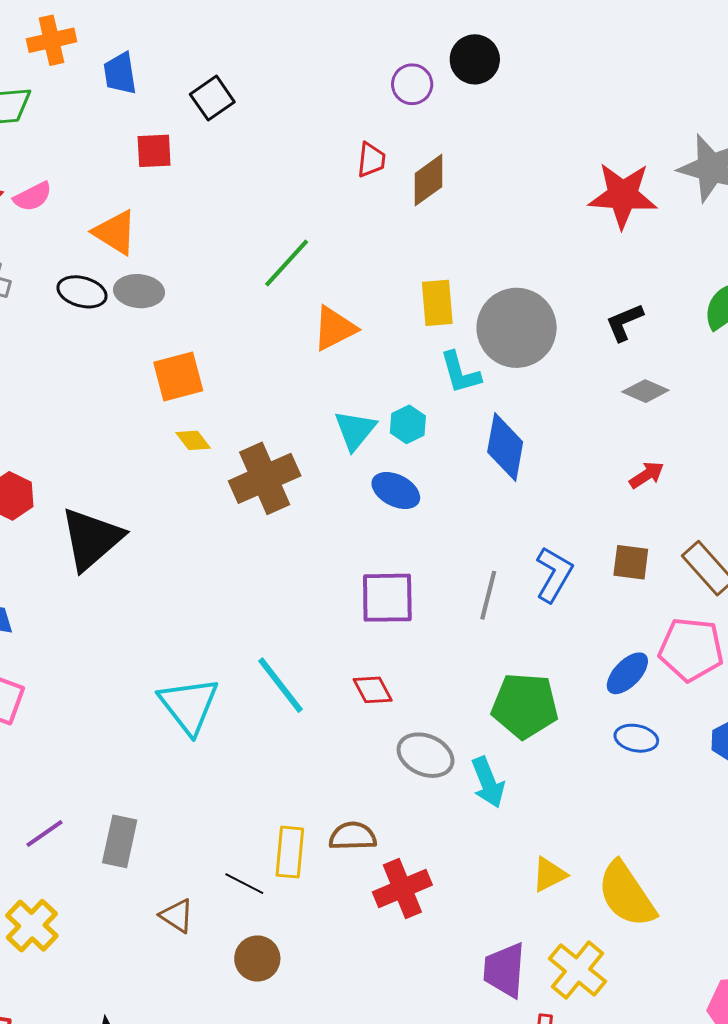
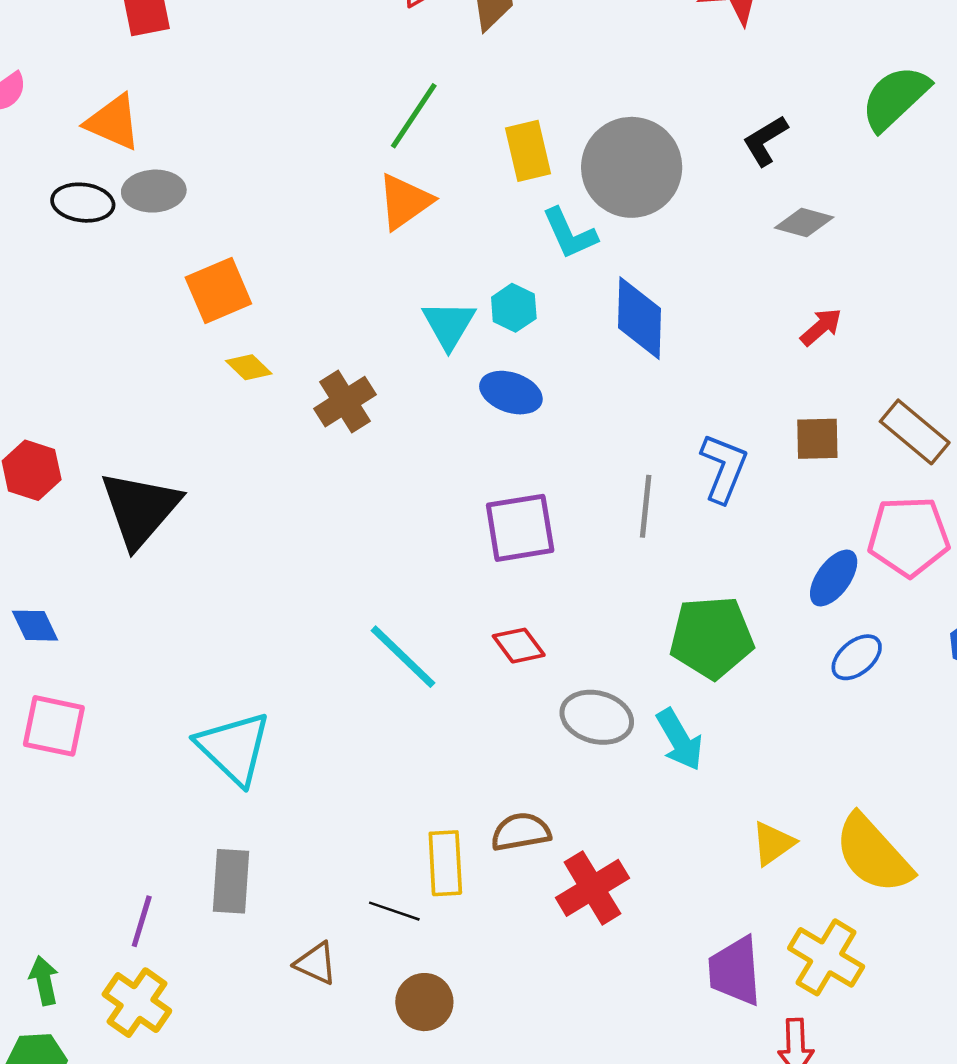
green line: (287, 263) -> (414, 116), moved
brown cross: (265, 478) -> (345, 402), size x0.7
cyan triangle: (189, 705) -> (234, 748), moved
blue ellipse: (636, 738) -> (857, 657), turned -42
purple line: (45, 833) -> (142, 921), moved, turned -30

